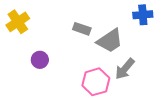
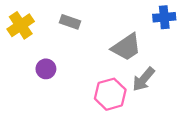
gray rectangle: (82, 29) -> (70, 22), moved

